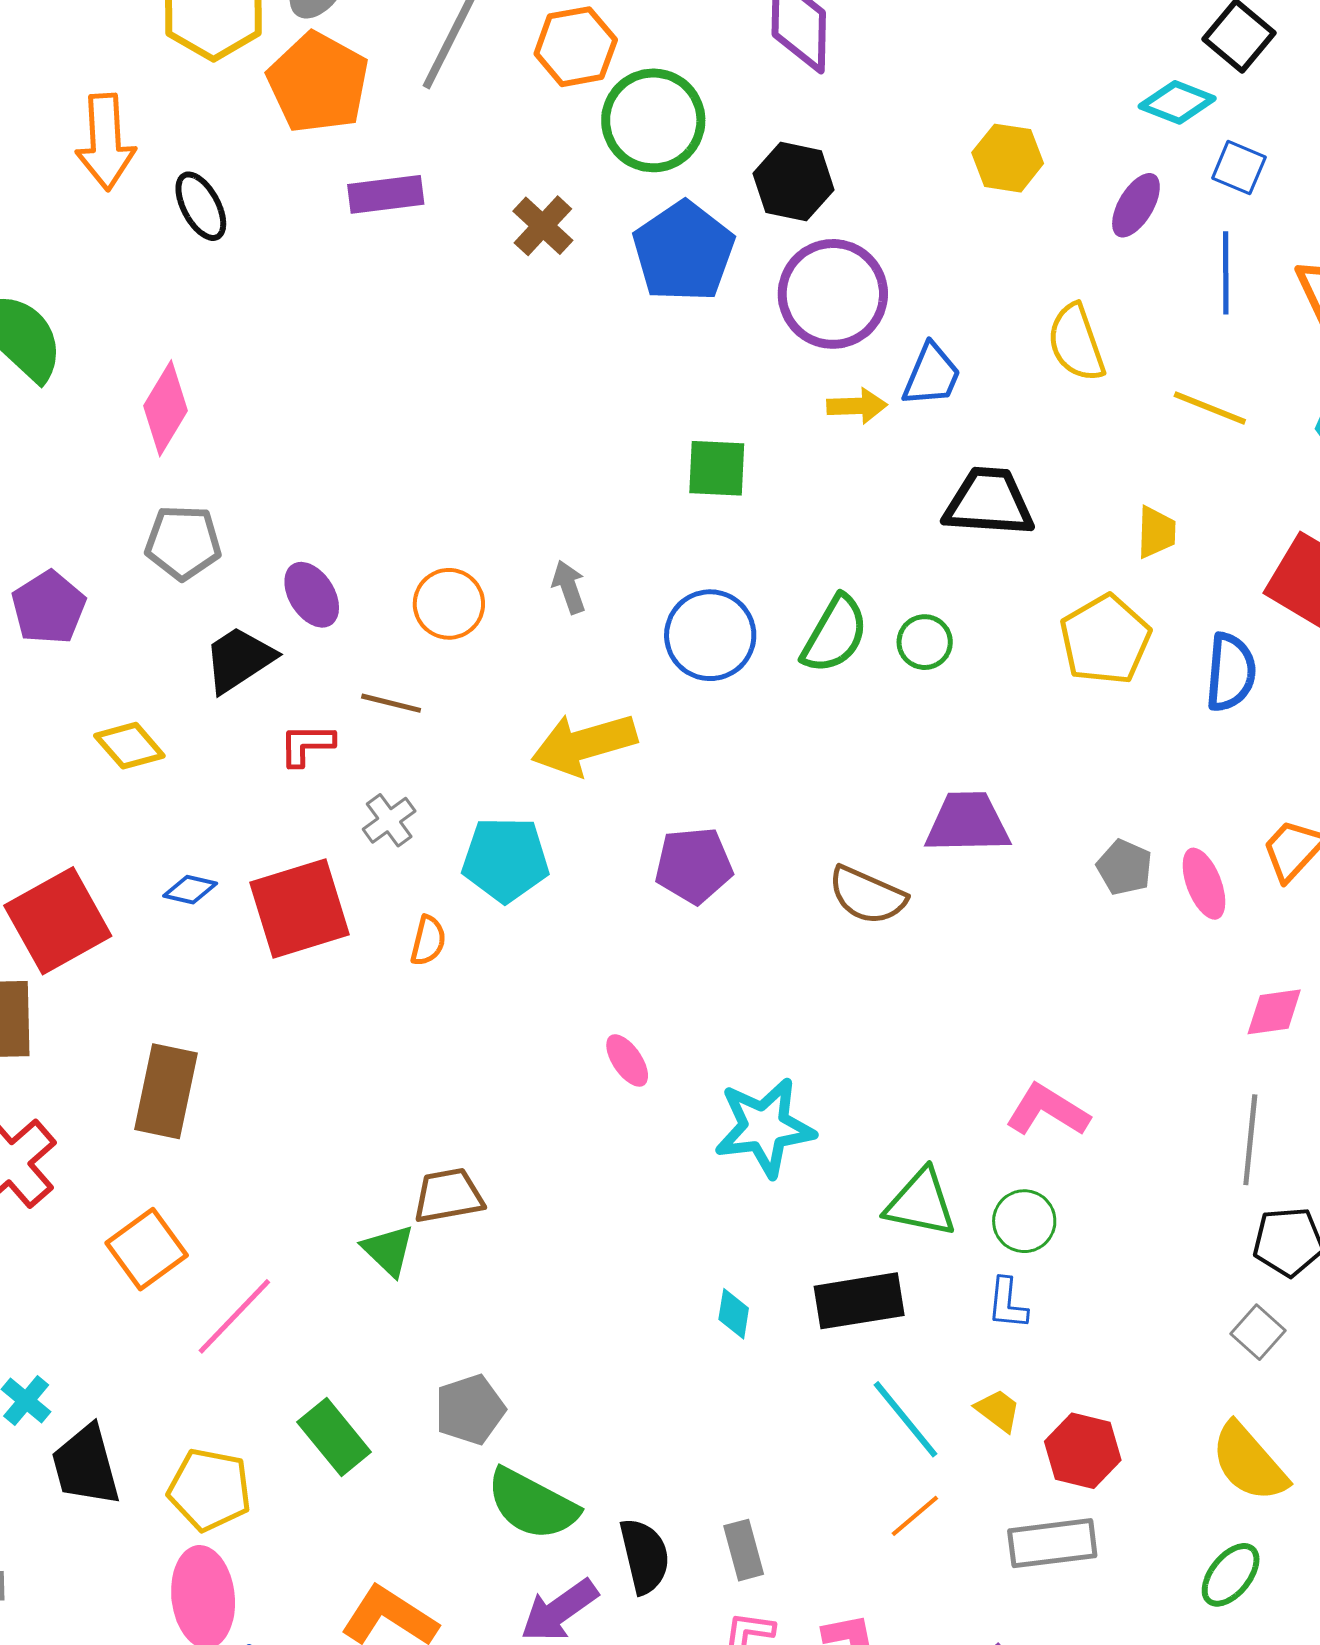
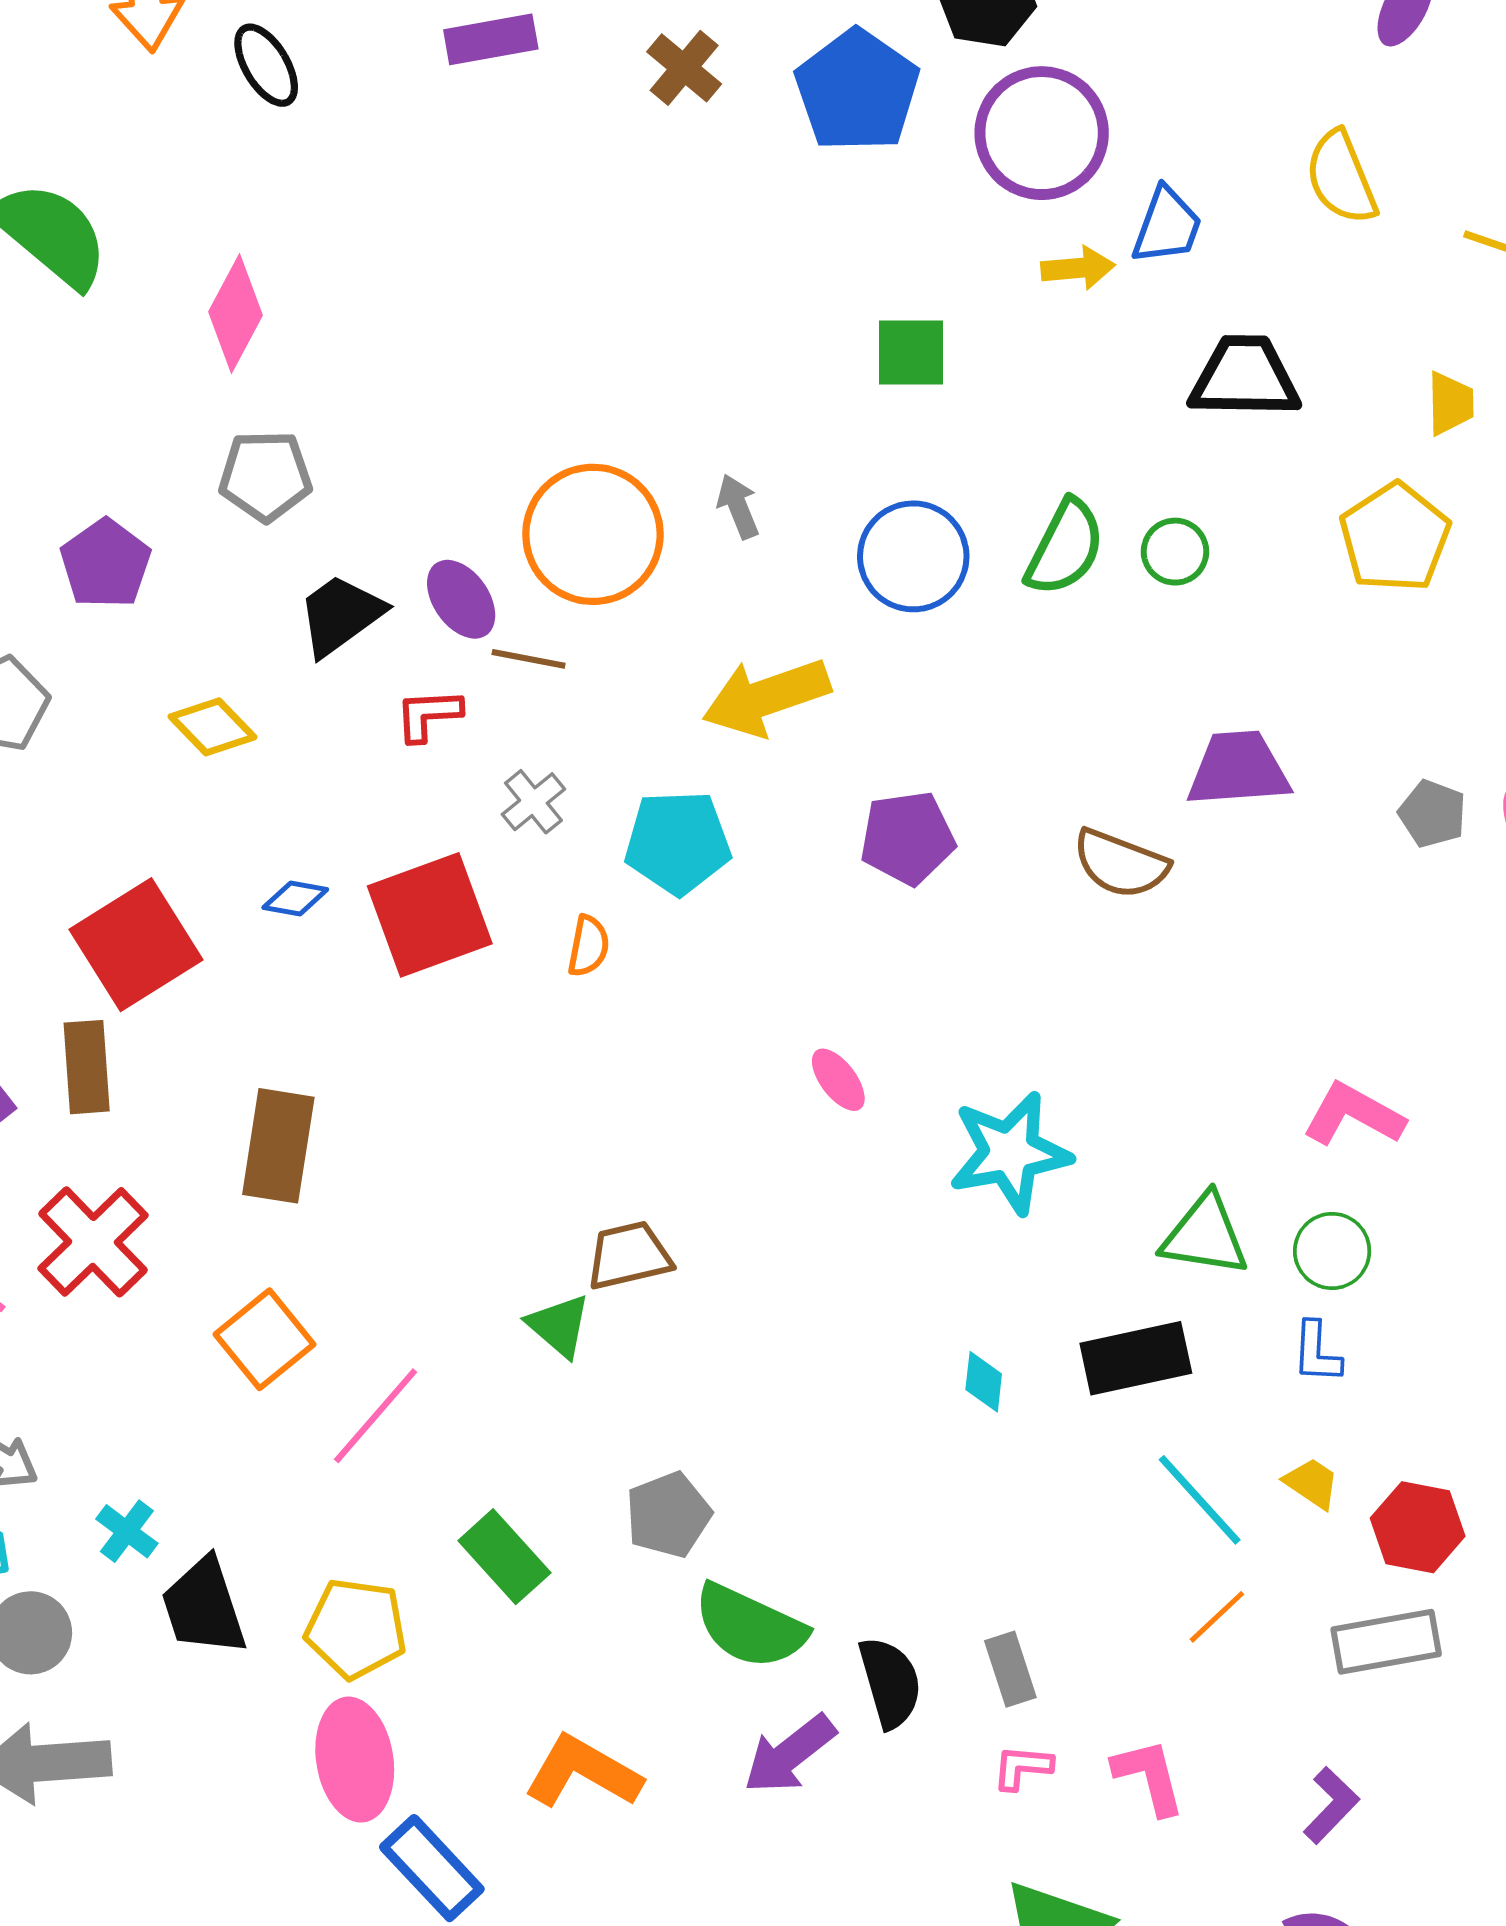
purple ellipse: (312, 595) -> (461, 599), moved
orange circle: (449, 604) -> (593, 534), size x1.6

